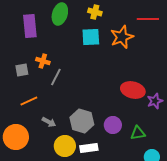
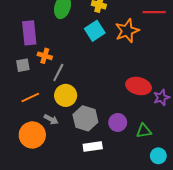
purple rectangle: (30, 26) -> (29, 33), moved
cyan square: (91, 37) -> (95, 31), turned -30
orange circle: (16, 137) -> (32, 135), moved
yellow circle: (65, 146) -> (66, 95), moved

